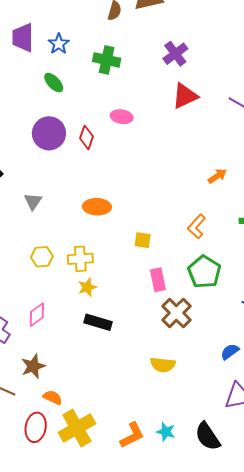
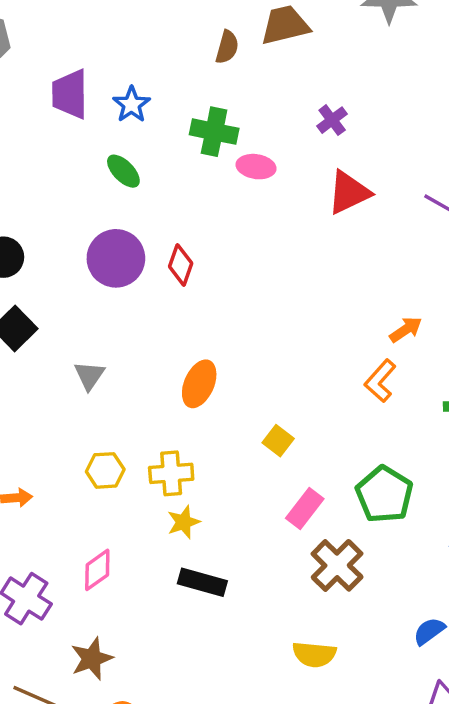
purple cross: (175, 54) -> (332, 120), size x0.7
pink ellipse: (122, 117) -> (256, 167), moved
orange ellipse: (97, 207) -> (199, 384), turned -68
orange L-shape: (197, 226) -> (380, 381), moved
yellow square: (143, 240) -> (278, 441), turned 30
pink rectangle: (158, 280) -> (305, 509), turned 50

